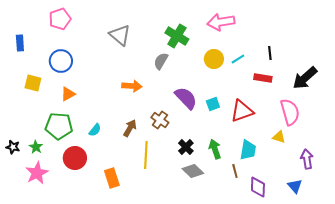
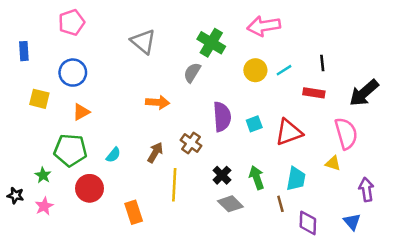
purple semicircle: (186, 98) -> (222, 117), turned 40
black star: (13, 147) -> (16, 195), moved
pink star: (37, 173) -> (44, 206), size x0.7

